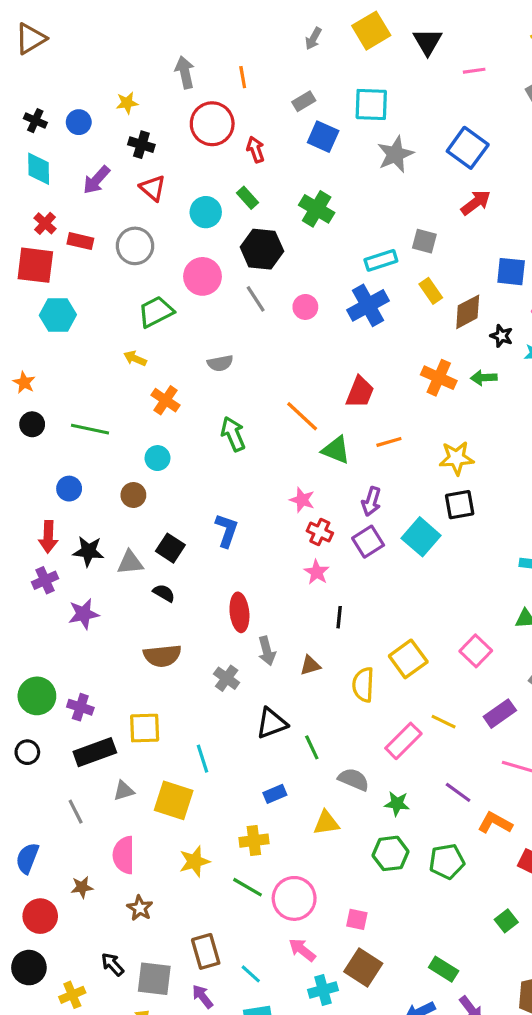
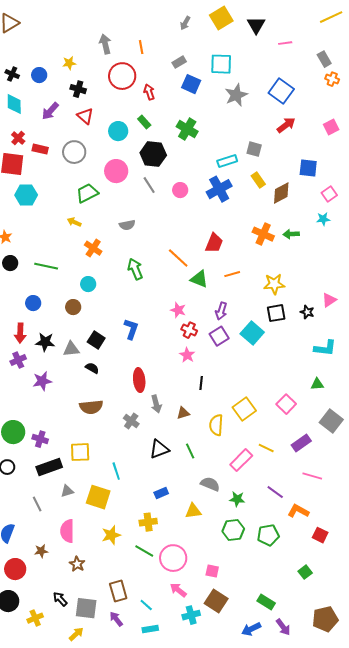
black star: (501, 336) -> (307, 312), moved
green line: (312, 747) -> (190, 451), moved

